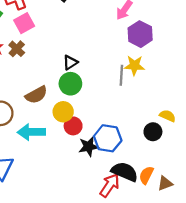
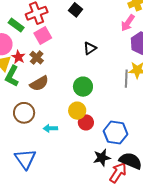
black triangle: (70, 62) -> (90, 48), moved
brown semicircle: (36, 95) -> (39, 83), moved
cyan arrow: (31, 132) -> (50, 128), size x0.6
black star: (89, 147) -> (102, 158), moved

